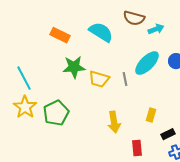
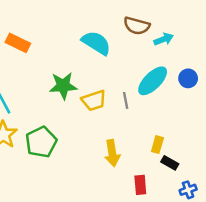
orange rectangle: (60, 35) -> (18, 43), moved
yellow trapezoid: (99, 79) -> (94, 100), turned -35
black rectangle: (168, 134) -> (170, 163), moved, turned 56

